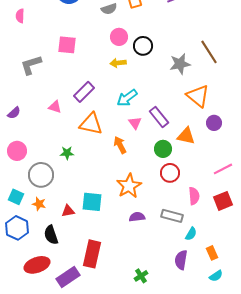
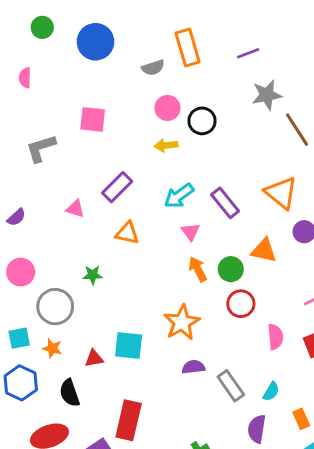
gray star: (180, 64) -> (267, 95), moved
purple rectangle: (159, 117) -> (225, 203), moved
orange triangle: (91, 124) -> (127, 233), size x0.7
orange arrow: (120, 145) -> (198, 269), moved
cyan square: (16, 197) -> (19, 338), turned -35
gray rectangle: (172, 216) -> (231, 386), moved, turned 40

